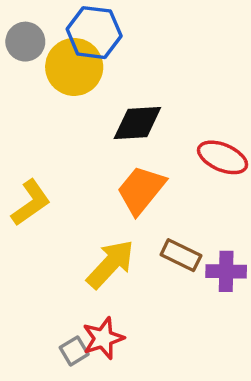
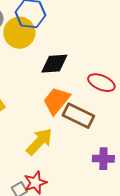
brown rectangle: (181, 255) -> (78, 116), moved, size x1.4
purple cross: (226, 271) -> (103, 159), moved

